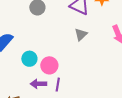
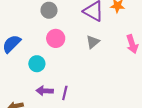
pink circle: (49, 65) -> (56, 38), moved

